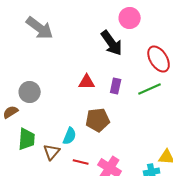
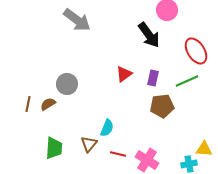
red triangle: (87, 82) -> (124, 74), turned -36
brown pentagon: (98, 120) -> (162, 106), moved
green trapezoid: (27, 139) -> (54, 148), moved

